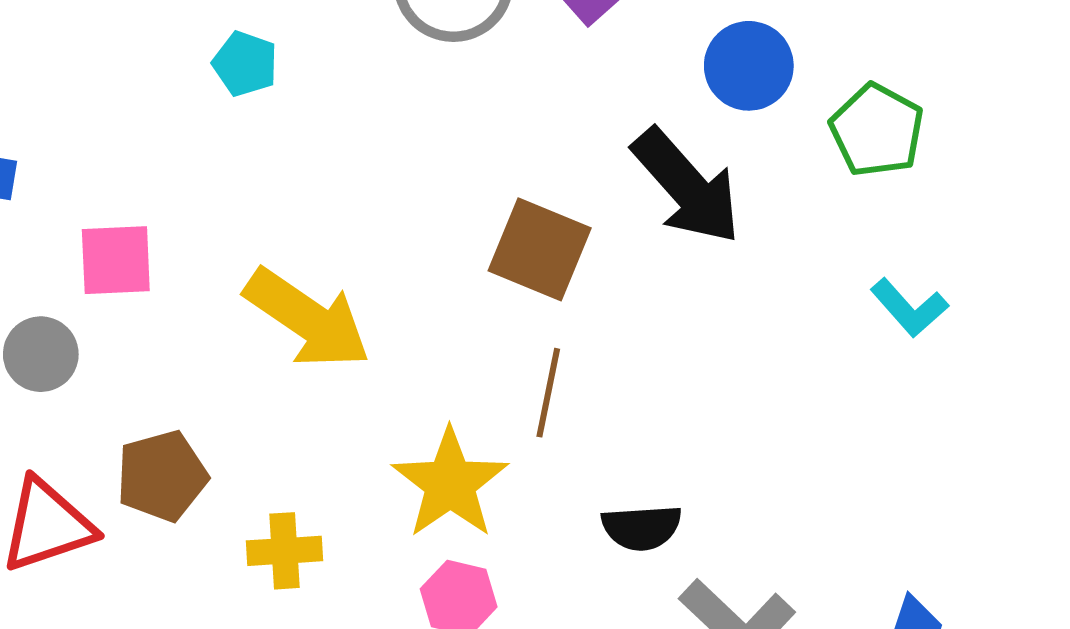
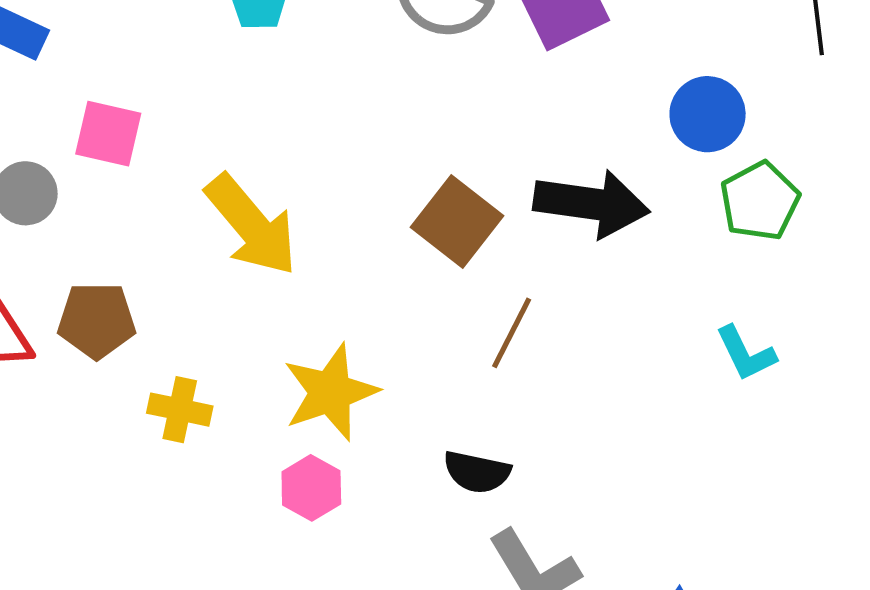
blue circle: (749, 66) -> (708, 114), moved
black arrow: (687, 186) -> (592, 204), turned -56
brown line: (548, 393) -> (512, 333), moved

